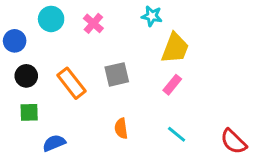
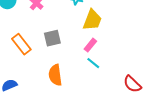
orange semicircle: (121, 128) -> (55, 75), size x1.5
cyan line: (177, 134) -> (93, 63), moved

